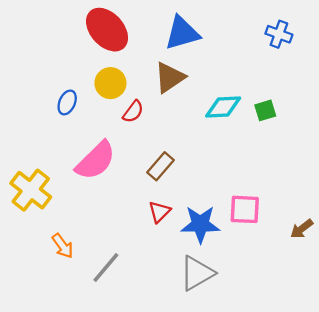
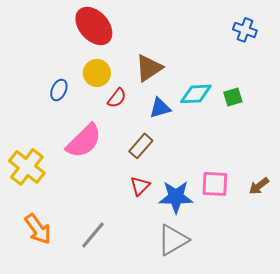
blue triangle: (182, 33) -> (160, 108), moved, size x0.7
brown arrow: (302, 229) -> (259, 186), moved
orange arrow: (63, 246) -> (38, 229), moved, size x1.4

